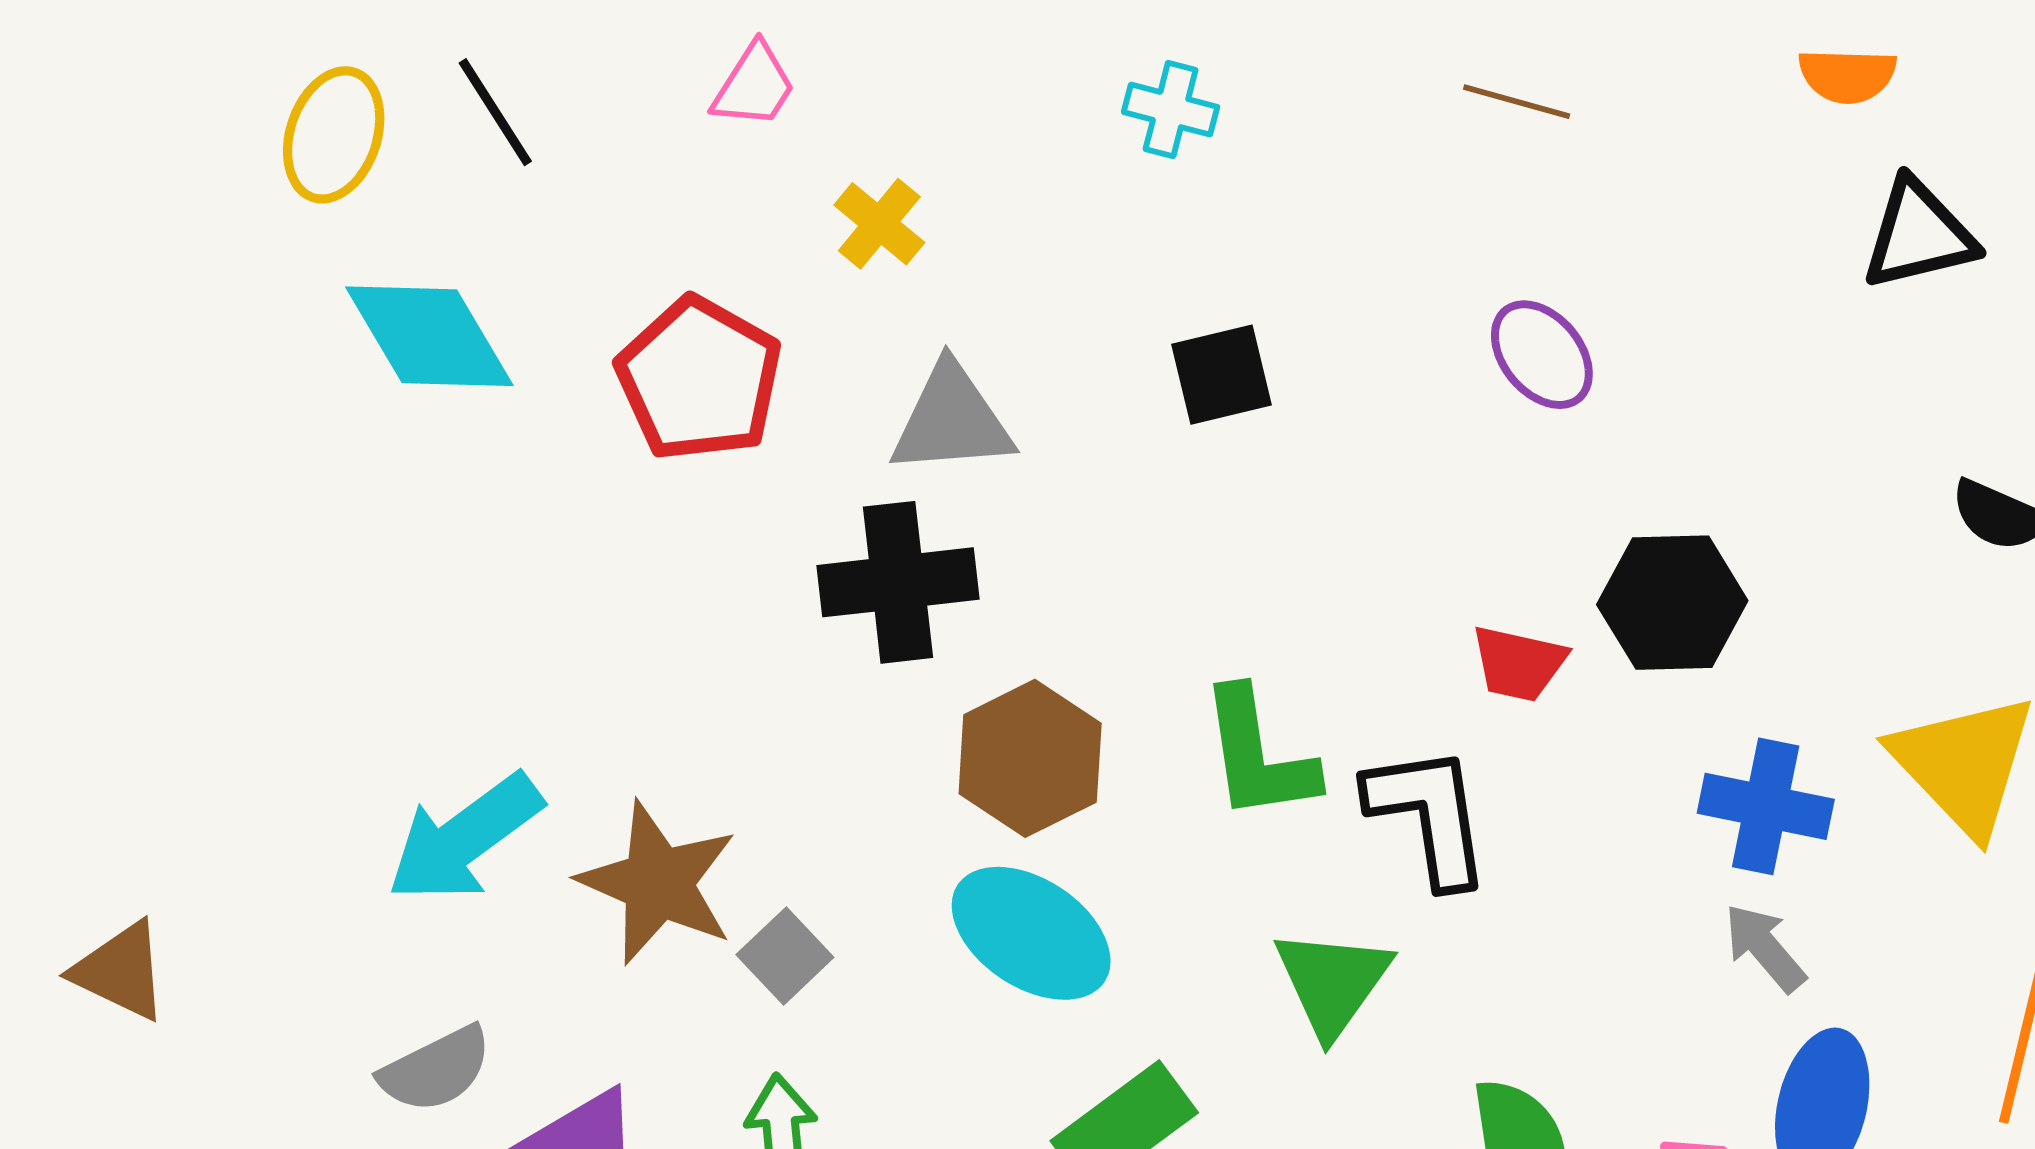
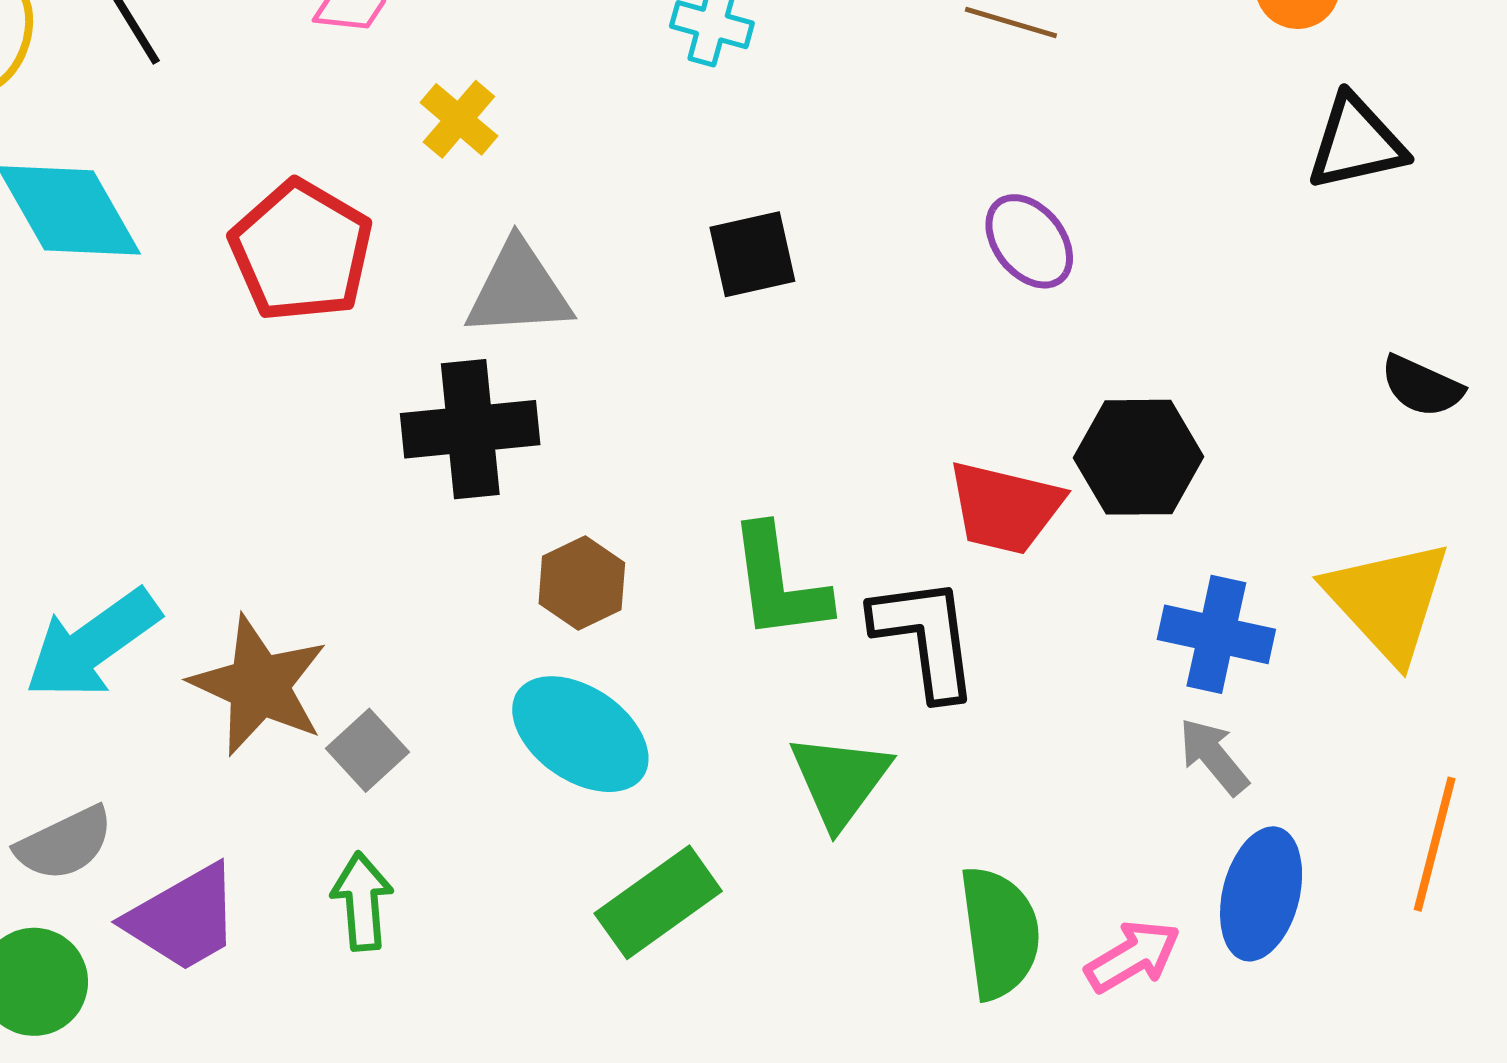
red trapezoid: (1519, 663) -> (1005, 508), size x1.4
brown hexagon: (1030, 758) -> (582, 583), size x0.7

